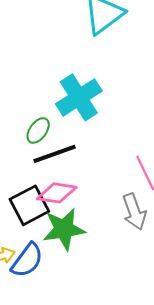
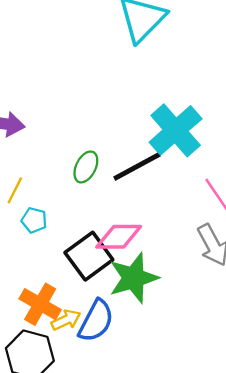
cyan cross: (79, 97) -> (176, 130), moved
black line: (55, 154) -> (137, 166), moved

